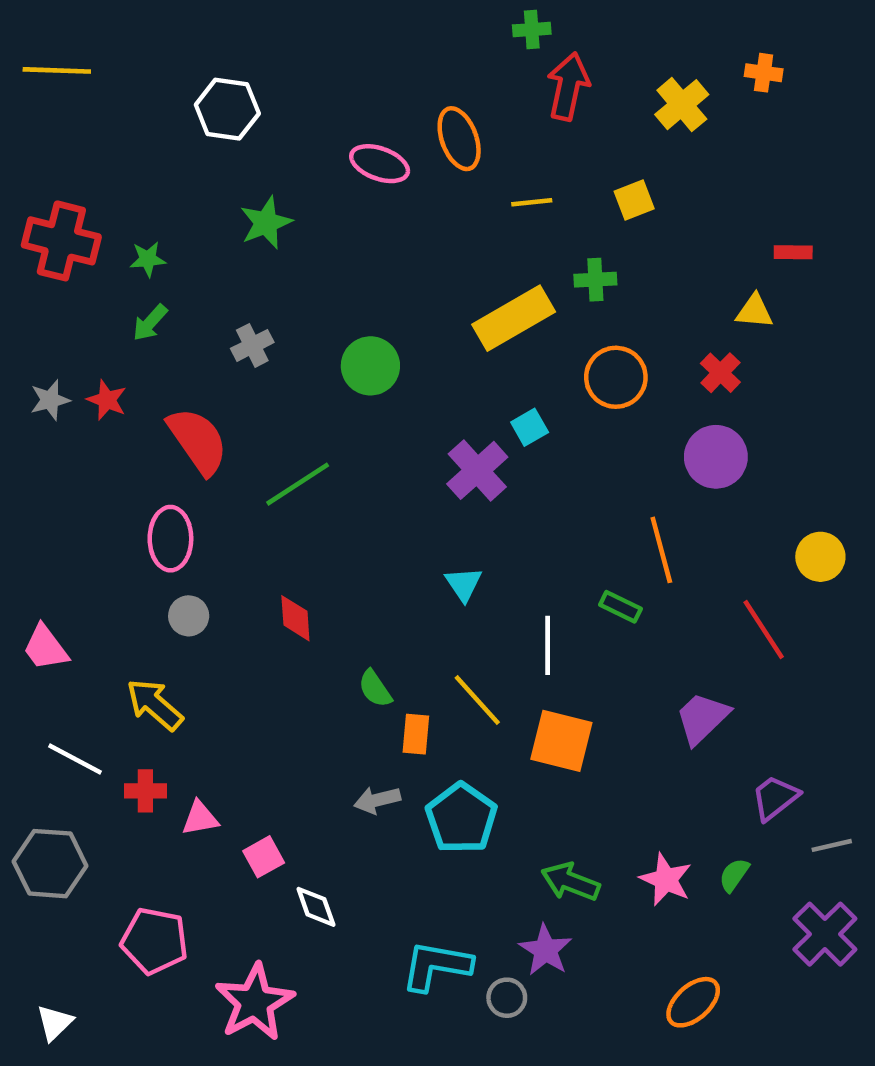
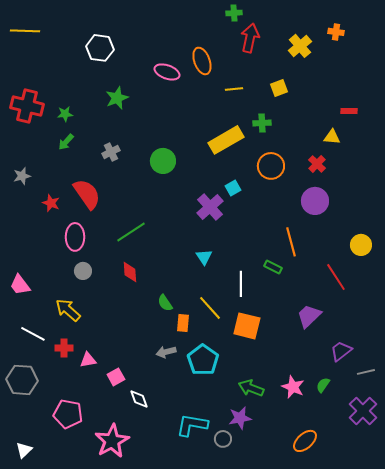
red star: (107, 400) -> (51, 203), moved
green line: (298, 484) -> (131, 232), moved
purple star: (545, 950) -> (240, 418), turned 30

